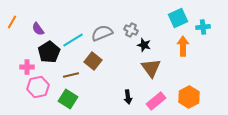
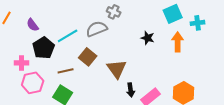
gray cross: (131, 30) -> (114, 12), moved
black star: (144, 45) -> (148, 38), moved
brown triangle: (151, 68) -> (117, 69), moved
black arrow: (128, 97) -> (131, 90), moved

